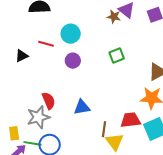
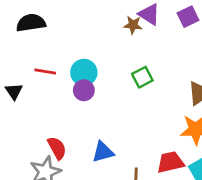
cyan circle: (71, 34) -> (84, 72), moved
black triangle: (22, 56) -> (14, 91), turned -32

